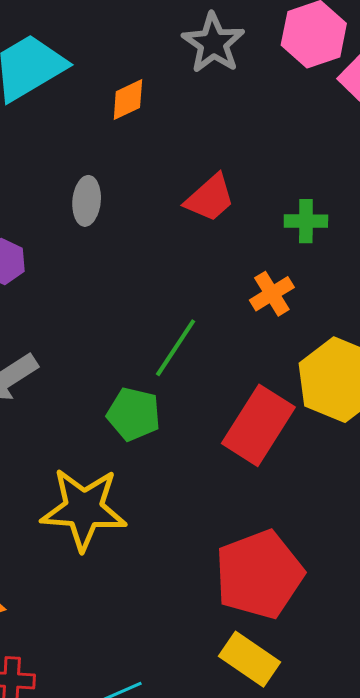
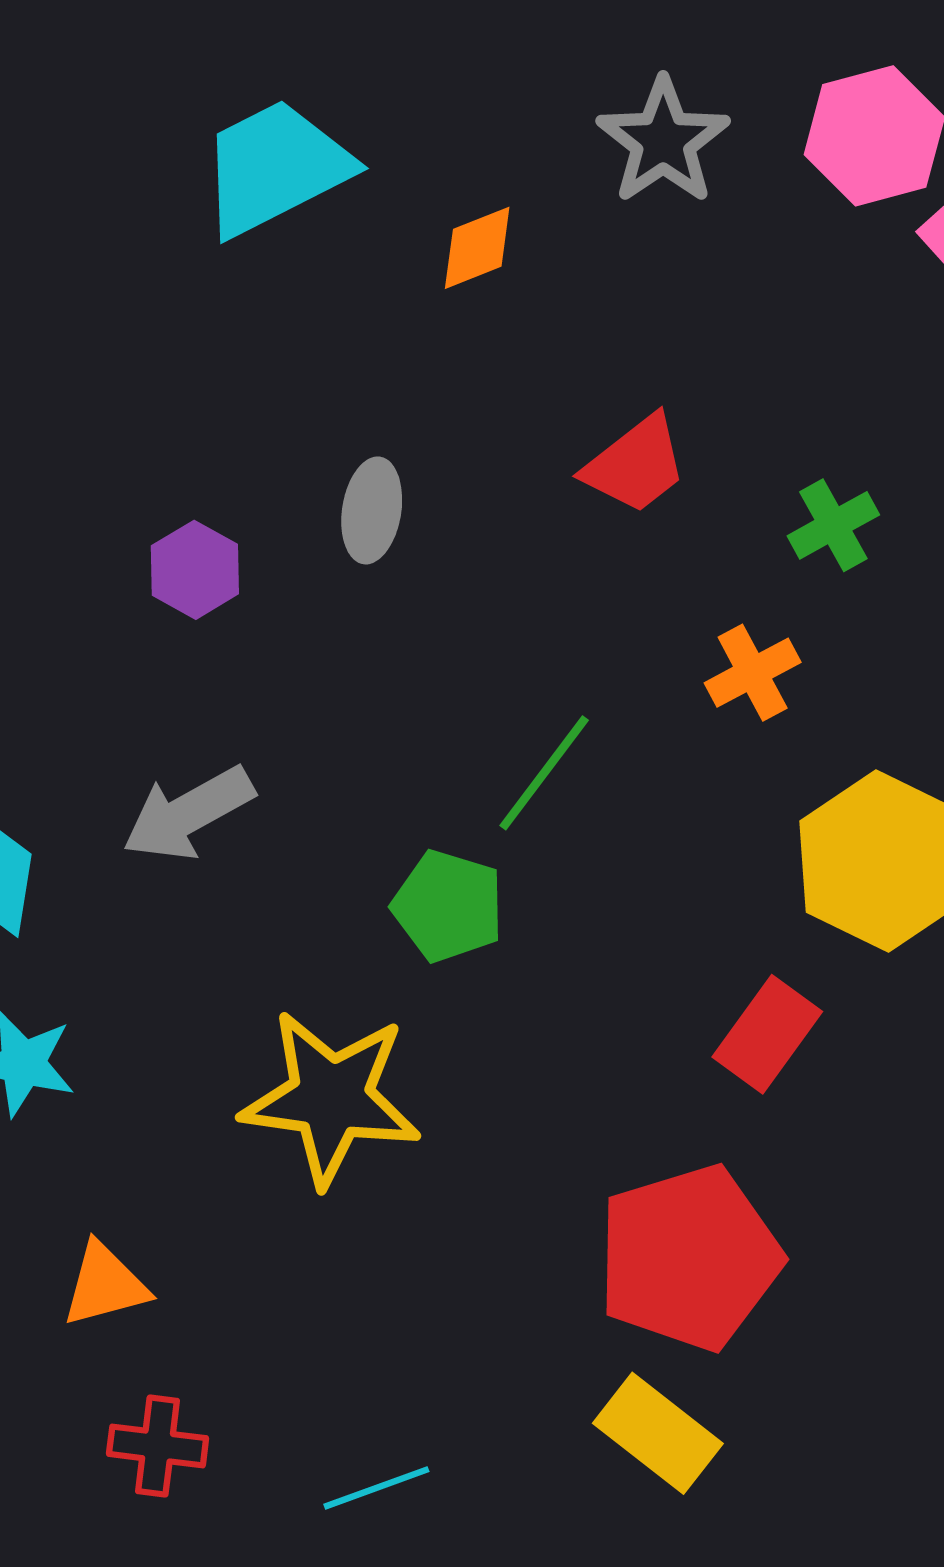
gray ellipse: (87, 201) -> (372, 510), moved
green cross: (306, 221) -> (833, 525), turned -33
red rectangle: (258, 425) -> (767, 1034), moved, size x0.7

